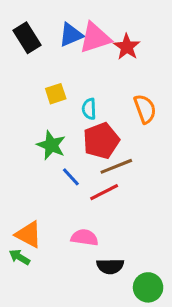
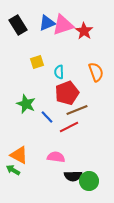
green star: (51, 145) -> (26, 104), moved
green circle: (148, 287) -> (89, 181), moved

